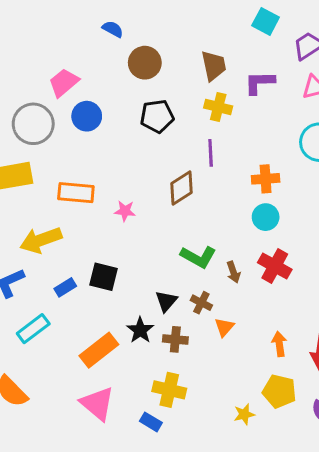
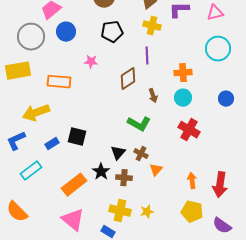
pink star: (125, 211) -> (91, 62), moved
brown arrow: (233, 272) -> (153, 96), moved
yellow star: (244, 414) -> (147, 212), moved

